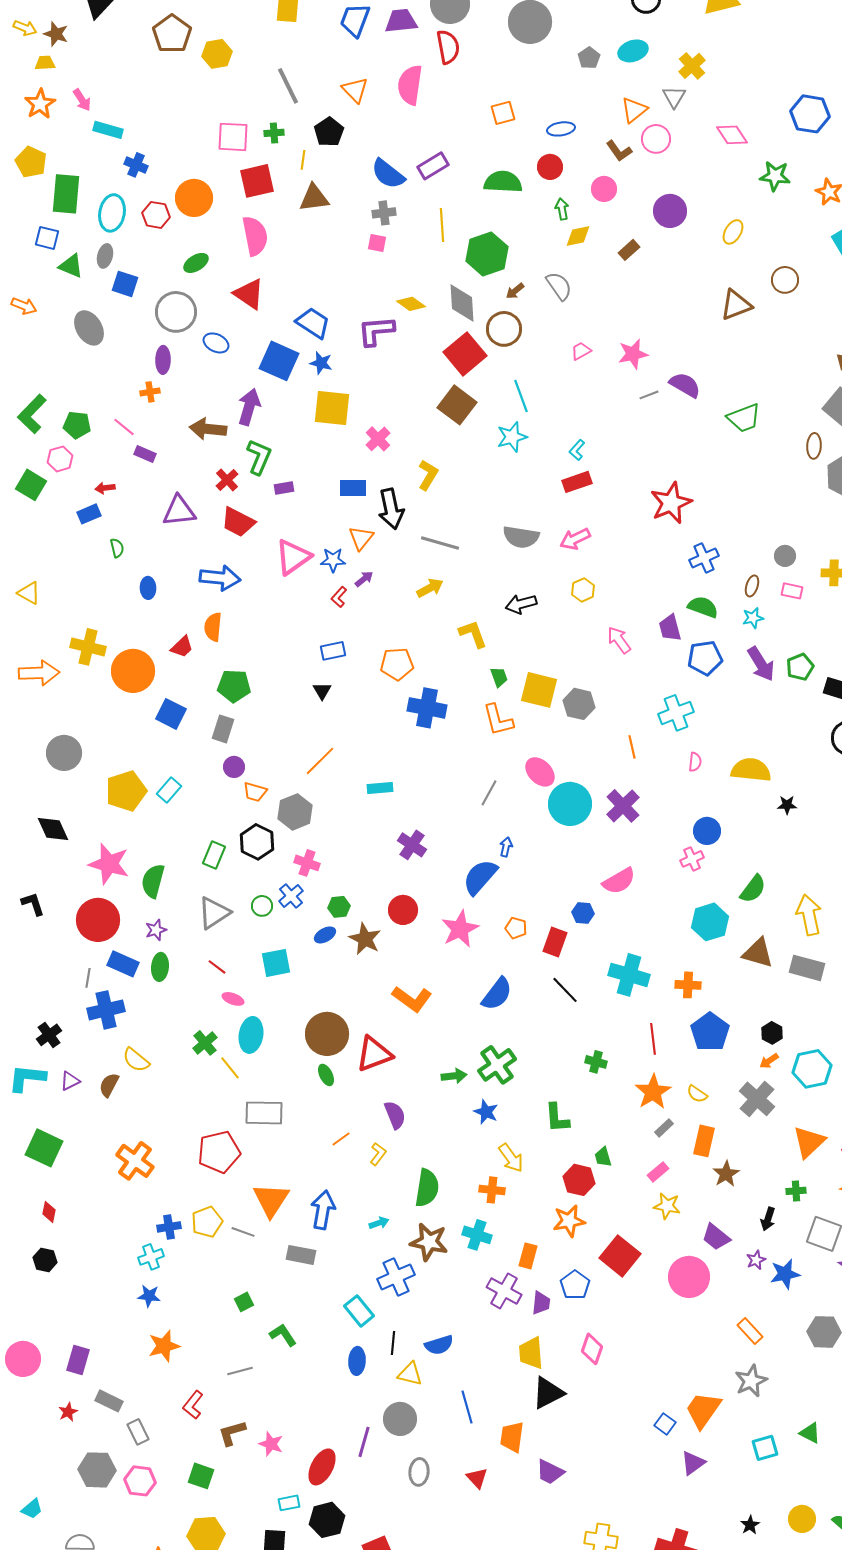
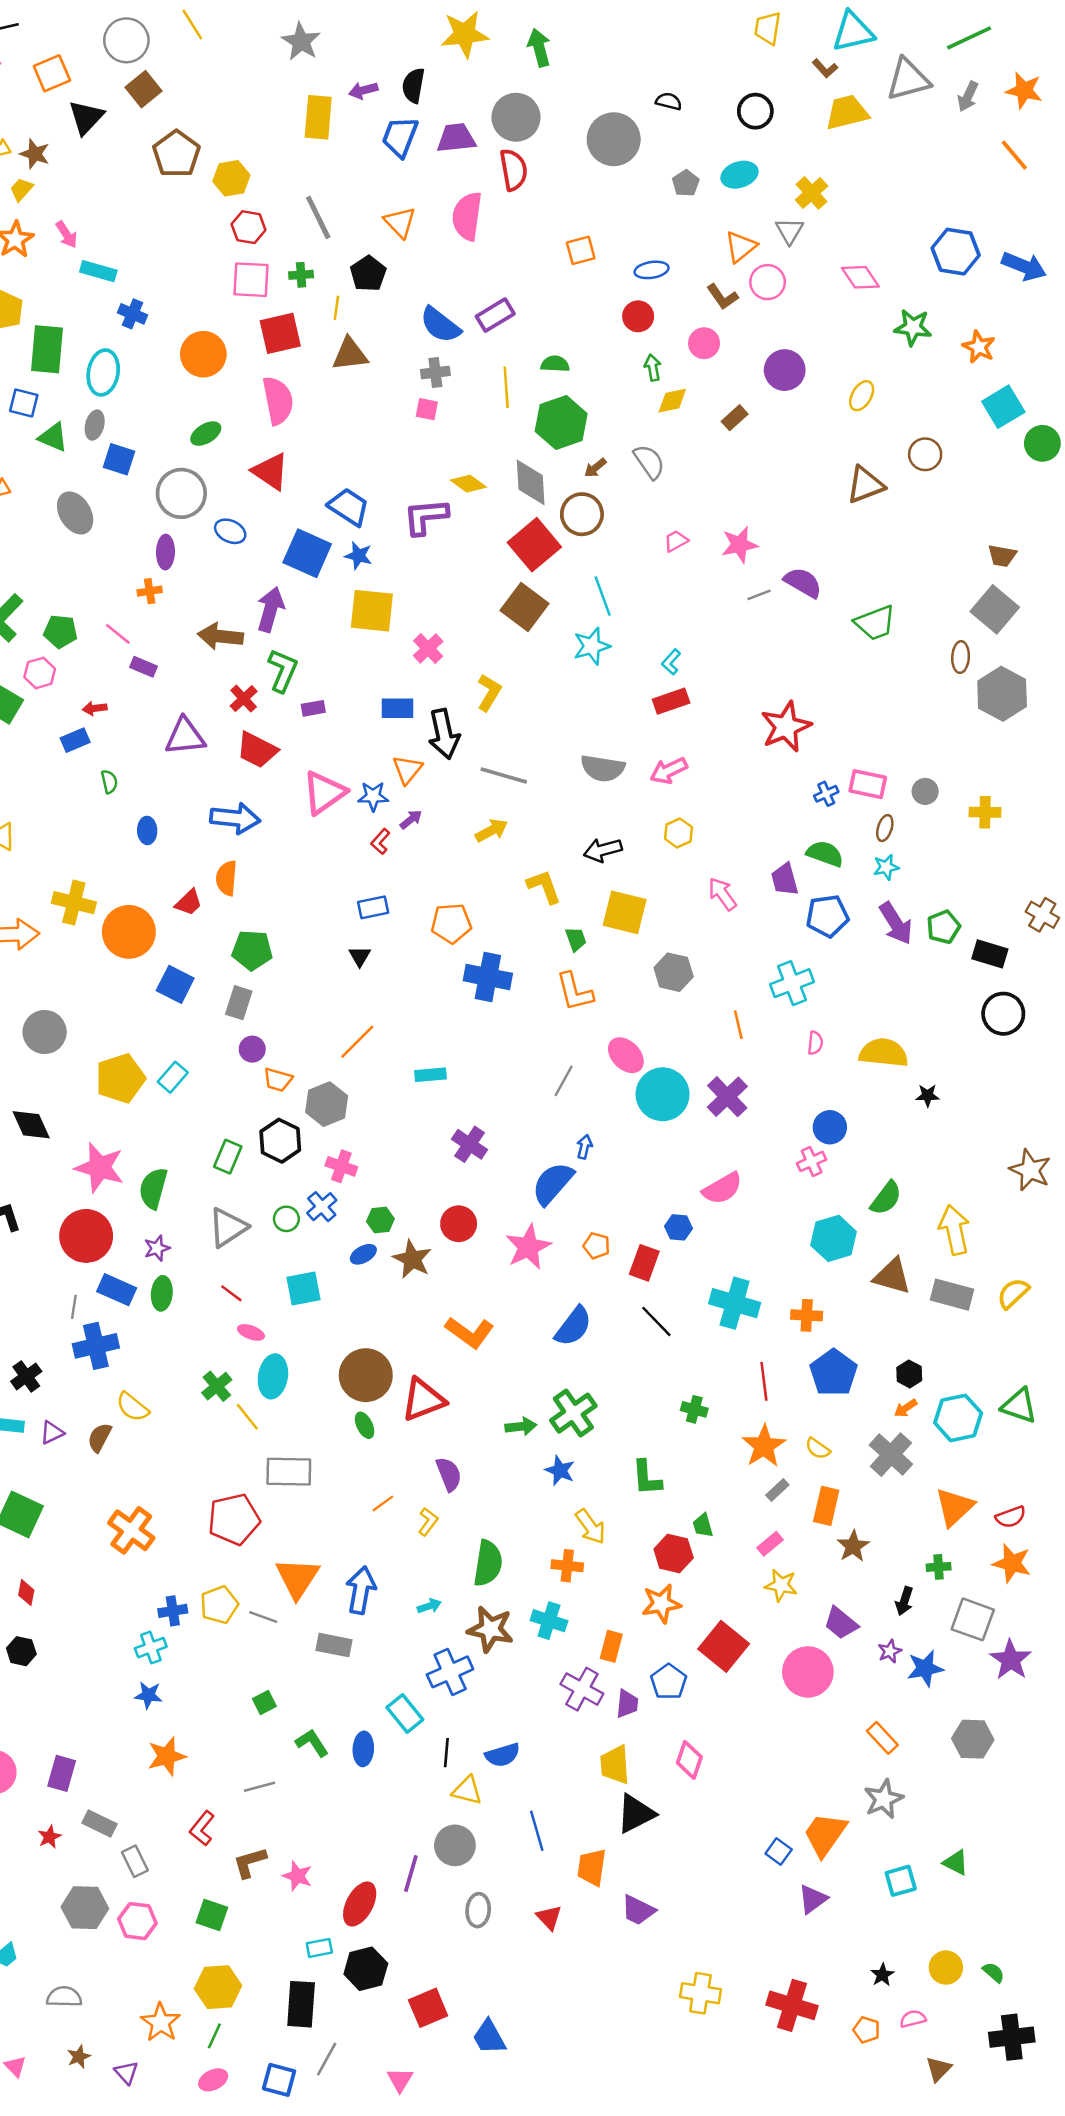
yellow trapezoid: (45, 63) -> (21, 189), turned -45
green semicircle: (503, 182) -> (555, 364), moved, size x0.6
red hexagon: (156, 215) -> (249, 227), moved
blue cross: (704, 558) -> (826, 794), size x0.7
pink rectangle: (792, 591) -> (868, 784), moved, size x1.4
yellow square: (539, 690) -> (625, 912), moved
blue ellipse: (357, 1361) -> (363, 1749), moved

